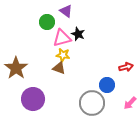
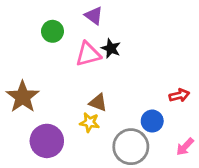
green circle: (47, 22) -> (53, 31), moved
yellow star: (63, 55) -> (90, 122), moved
brown triangle: (59, 68) -> (98, 103), moved

